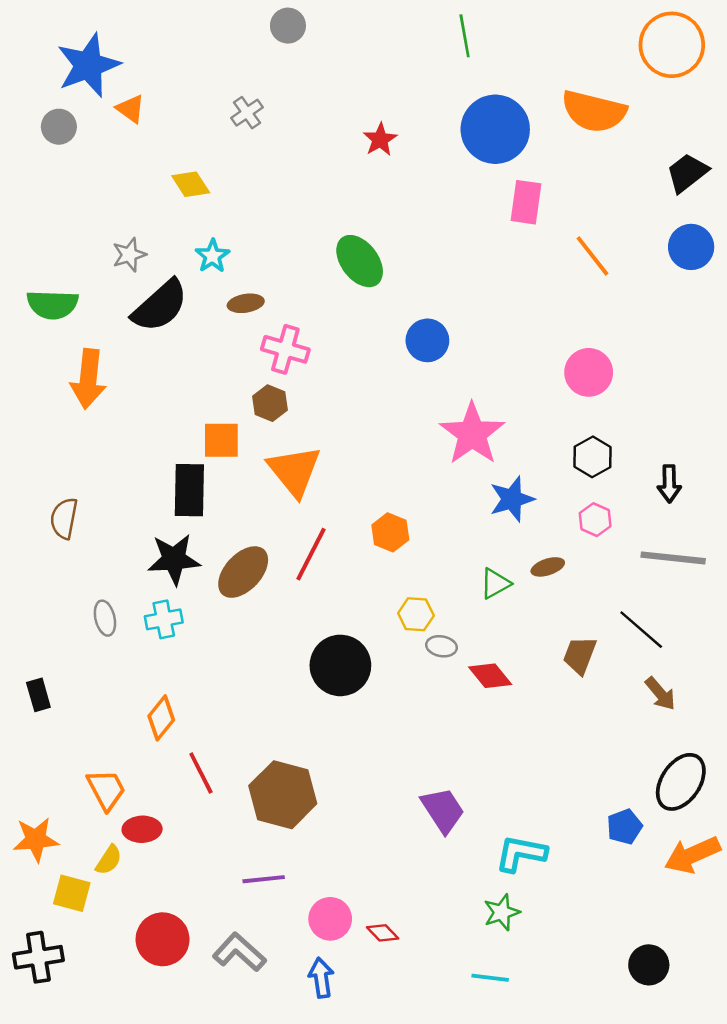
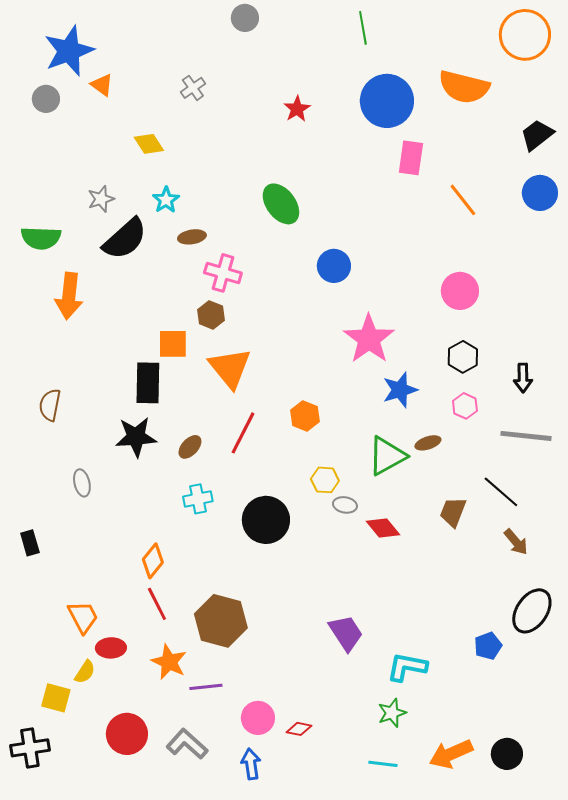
gray circle: (288, 26) -> (245, 18), moved
brown ellipse: (243, 572) -> (190, 447), size x0.6
green triangle: (495, 584) -> (387, 456), size x1.6
cyan cross: (164, 619) -> (198, 499), moved
orange diamond: (161, 718) -> (153, 561), moved
orange star: (36, 839) -> (169, 662), moved, turned 30
orange arrow: (692, 855) -> (451, 754), moved
red diamond: (383, 933) -> (299, 729), turned -35

